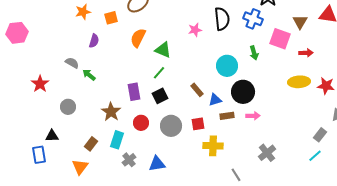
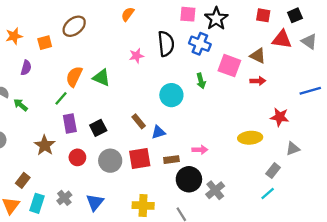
brown triangle: (300, 22) -> (258, 56), moved, turned -35
orange semicircle: (138, 38) -> (74, 77), moved
green line: (159, 73) -> (61, 98), moved
yellow ellipse: (299, 82) -> (250, 138), moved
black circle: (243, 92) -> (189, 179), moved
brown rectangle: (227, 116) -> (171, 160), moved
red square: (198, 124) -> (140, 158), size x1.5
cyan rectangle: (117, 140) -> (37, 203), moved
yellow cross: (213, 146) -> (143, 205), moved
blue triangle: (157, 164) -> (95, 202), turned -42

